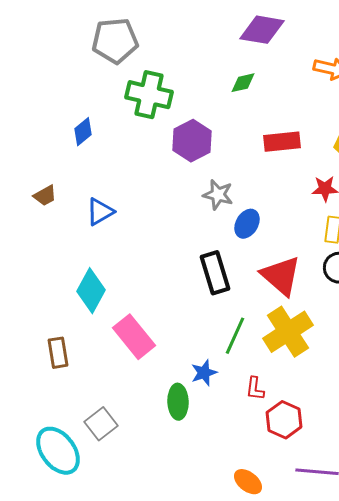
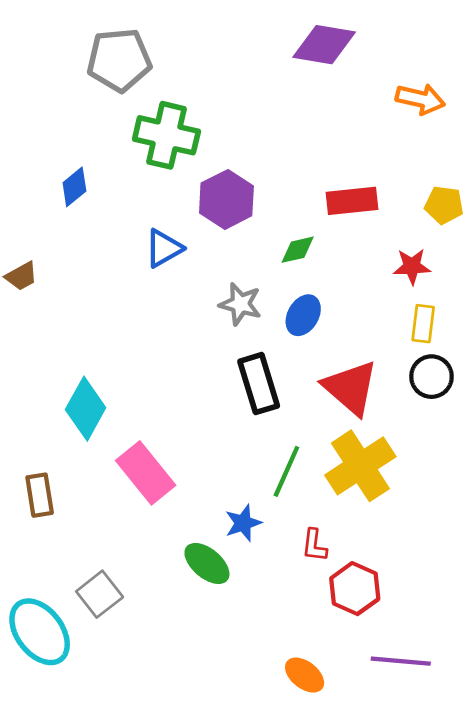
green diamond: (243, 83) -> (298, 250), moved
gray star: (218, 195) -> (240, 304), moved
blue triangle: (100, 212) -> (164, 248), moved
green ellipse: (178, 402) -> (207, 563), turned -48

